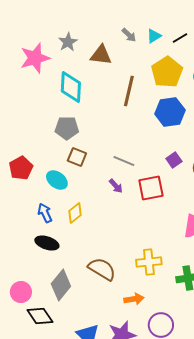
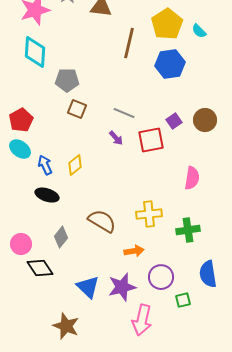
cyan diamond: (71, 87) -> (35, 52), moved
purple square: (174, 160) -> (174, 121), moved
cyan ellipse: (57, 180) -> (20, 149), moved
gray diamond: (61, 285) -> (61, 237), size x0.7

